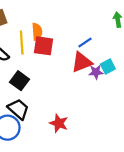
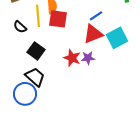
cyan square: (108, 67) -> (117, 38), size x1.5
purple star: (96, 72) -> (88, 58), moved
red star: (59, 123) -> (72, 58), moved

